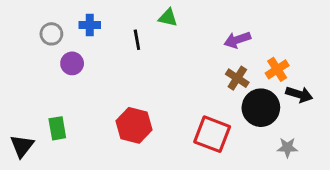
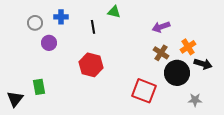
red hexagon: (134, 125) -> (91, 65), moved

